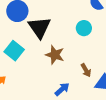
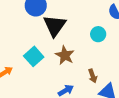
cyan square: (14, 51) -> (34, 56), moved

